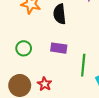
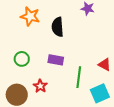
red star: (45, 84) -> (40, 86), moved

